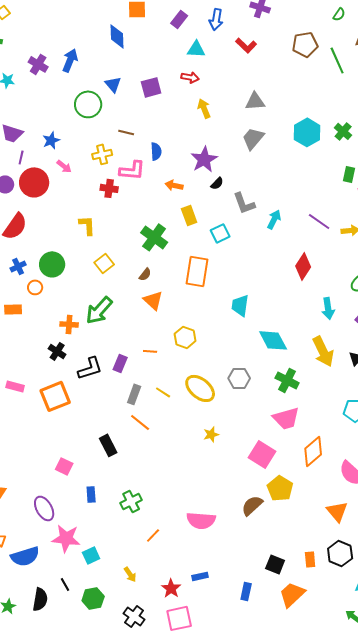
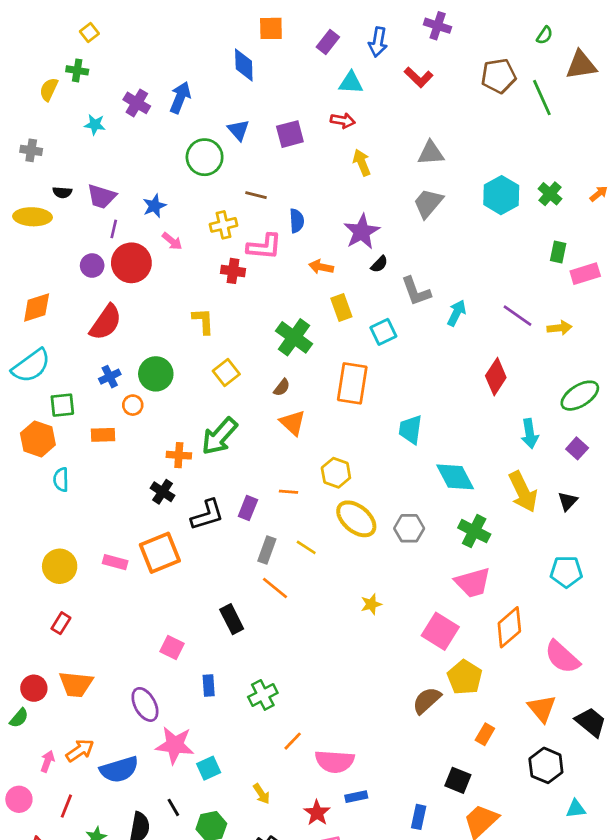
pink rectangle: (15, 386) -> (115, 562), moved
yellow ellipse: (200, 388) -> (356, 519), moved
pink semicircle: (201, 520) -> (335, 761), moved
orange rectangle: (310, 559) -> (485, 734), moved, turned 35

